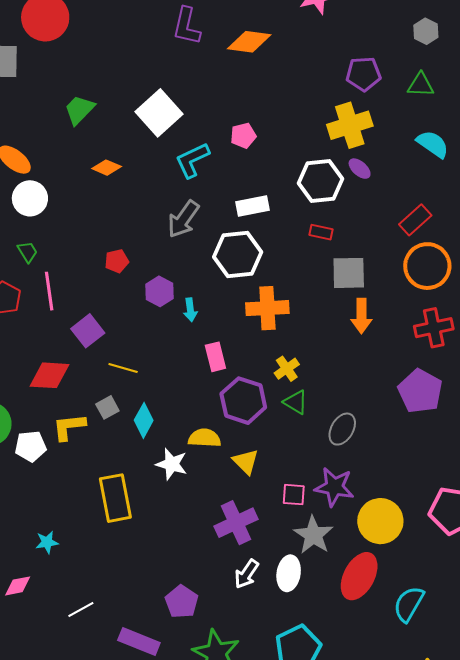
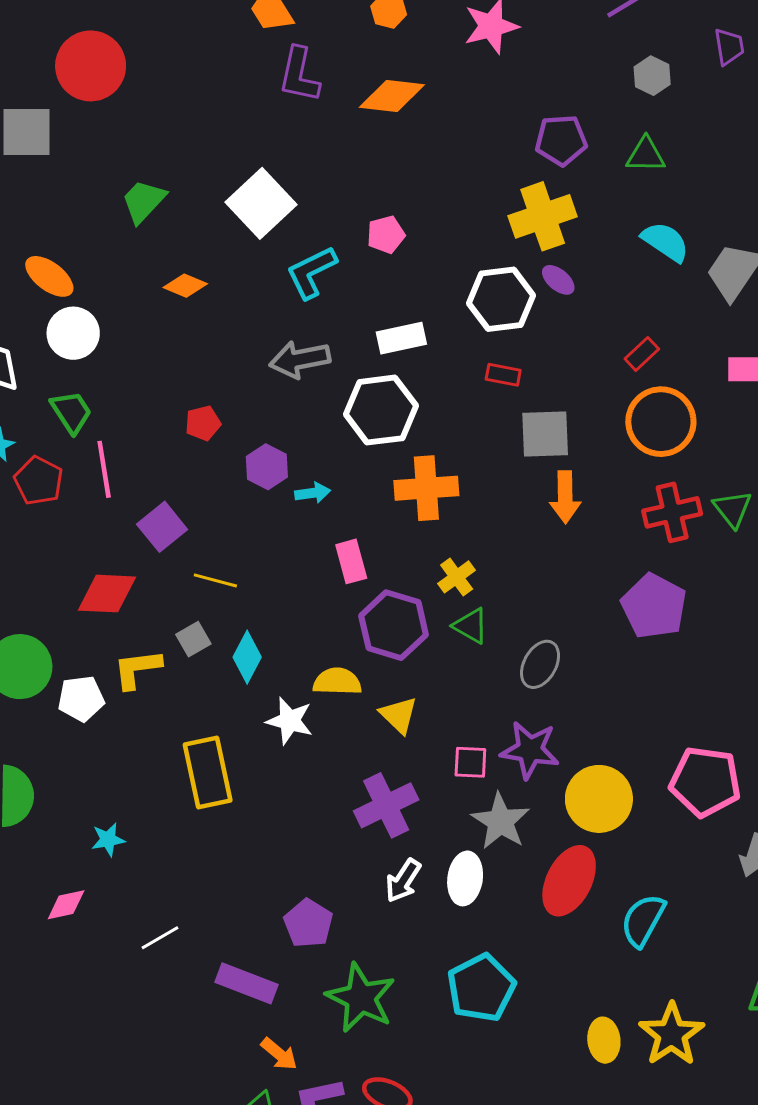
gray arrow: (183, 219) -> (300, 359), turned 45
red rectangle: (415, 220) -> (642, 354), size x0.7
green trapezoid: (28, 252) -> (71, 412), size x1.4
cyan arrow: (190, 310) -> (313, 493), turned -90

